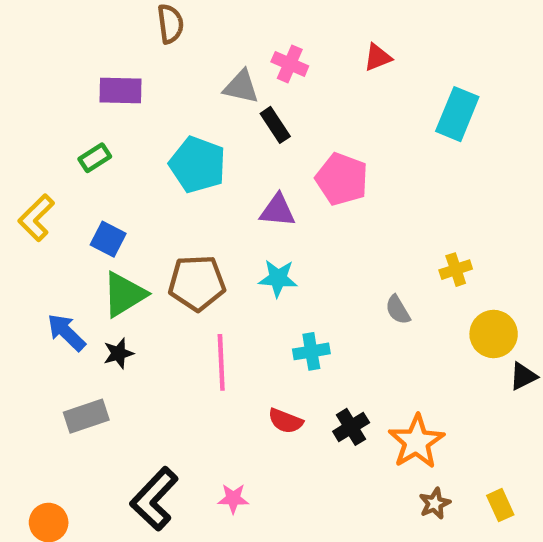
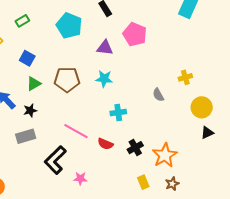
green triangle: (124, 294) -> (34, 84), size x0.7
pink line: (221, 362) -> (76, 131), moved, turned -60
black triangle: (523, 376) -> (207, 133), moved
gray rectangle: (86, 416) -> (26, 136), moved
black L-shape: (154, 499) -> (55, 160), moved
yellow rectangle: (500, 505) -> (143, 182), moved

